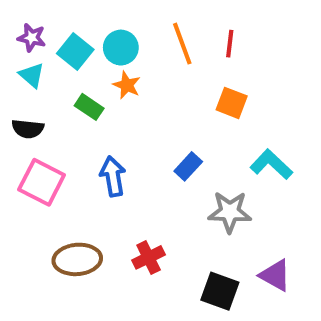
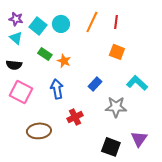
orange line: (182, 44) -> (92, 22), turned 45
orange star: (127, 85) -> (64, 61), moved
red cross: (149, 257) -> (75, 117), moved
purple triangle: (275, 275) -> (139, 139), turned 36

